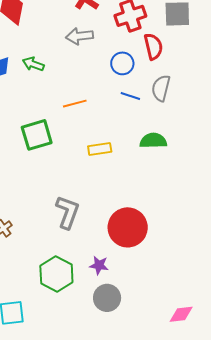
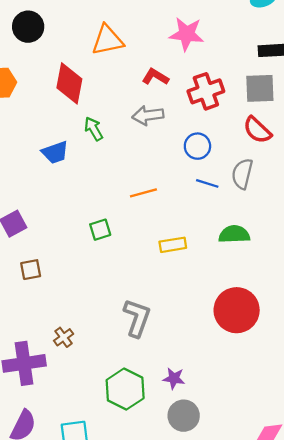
red semicircle: (153, 46) -> (257, 130), moved, turned 148
green arrow: (33, 64) -> (94, 129), moved, turned 40
green square: (37, 135) -> (100, 230), size x0.6
red circle: (128, 227) -> (237, 310), moved

